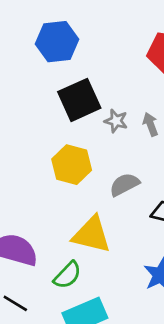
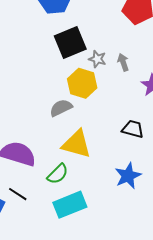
yellow hexagon: (72, 165) -> (82, 83), moved
gray semicircle: (124, 184) -> (61, 108), moved

